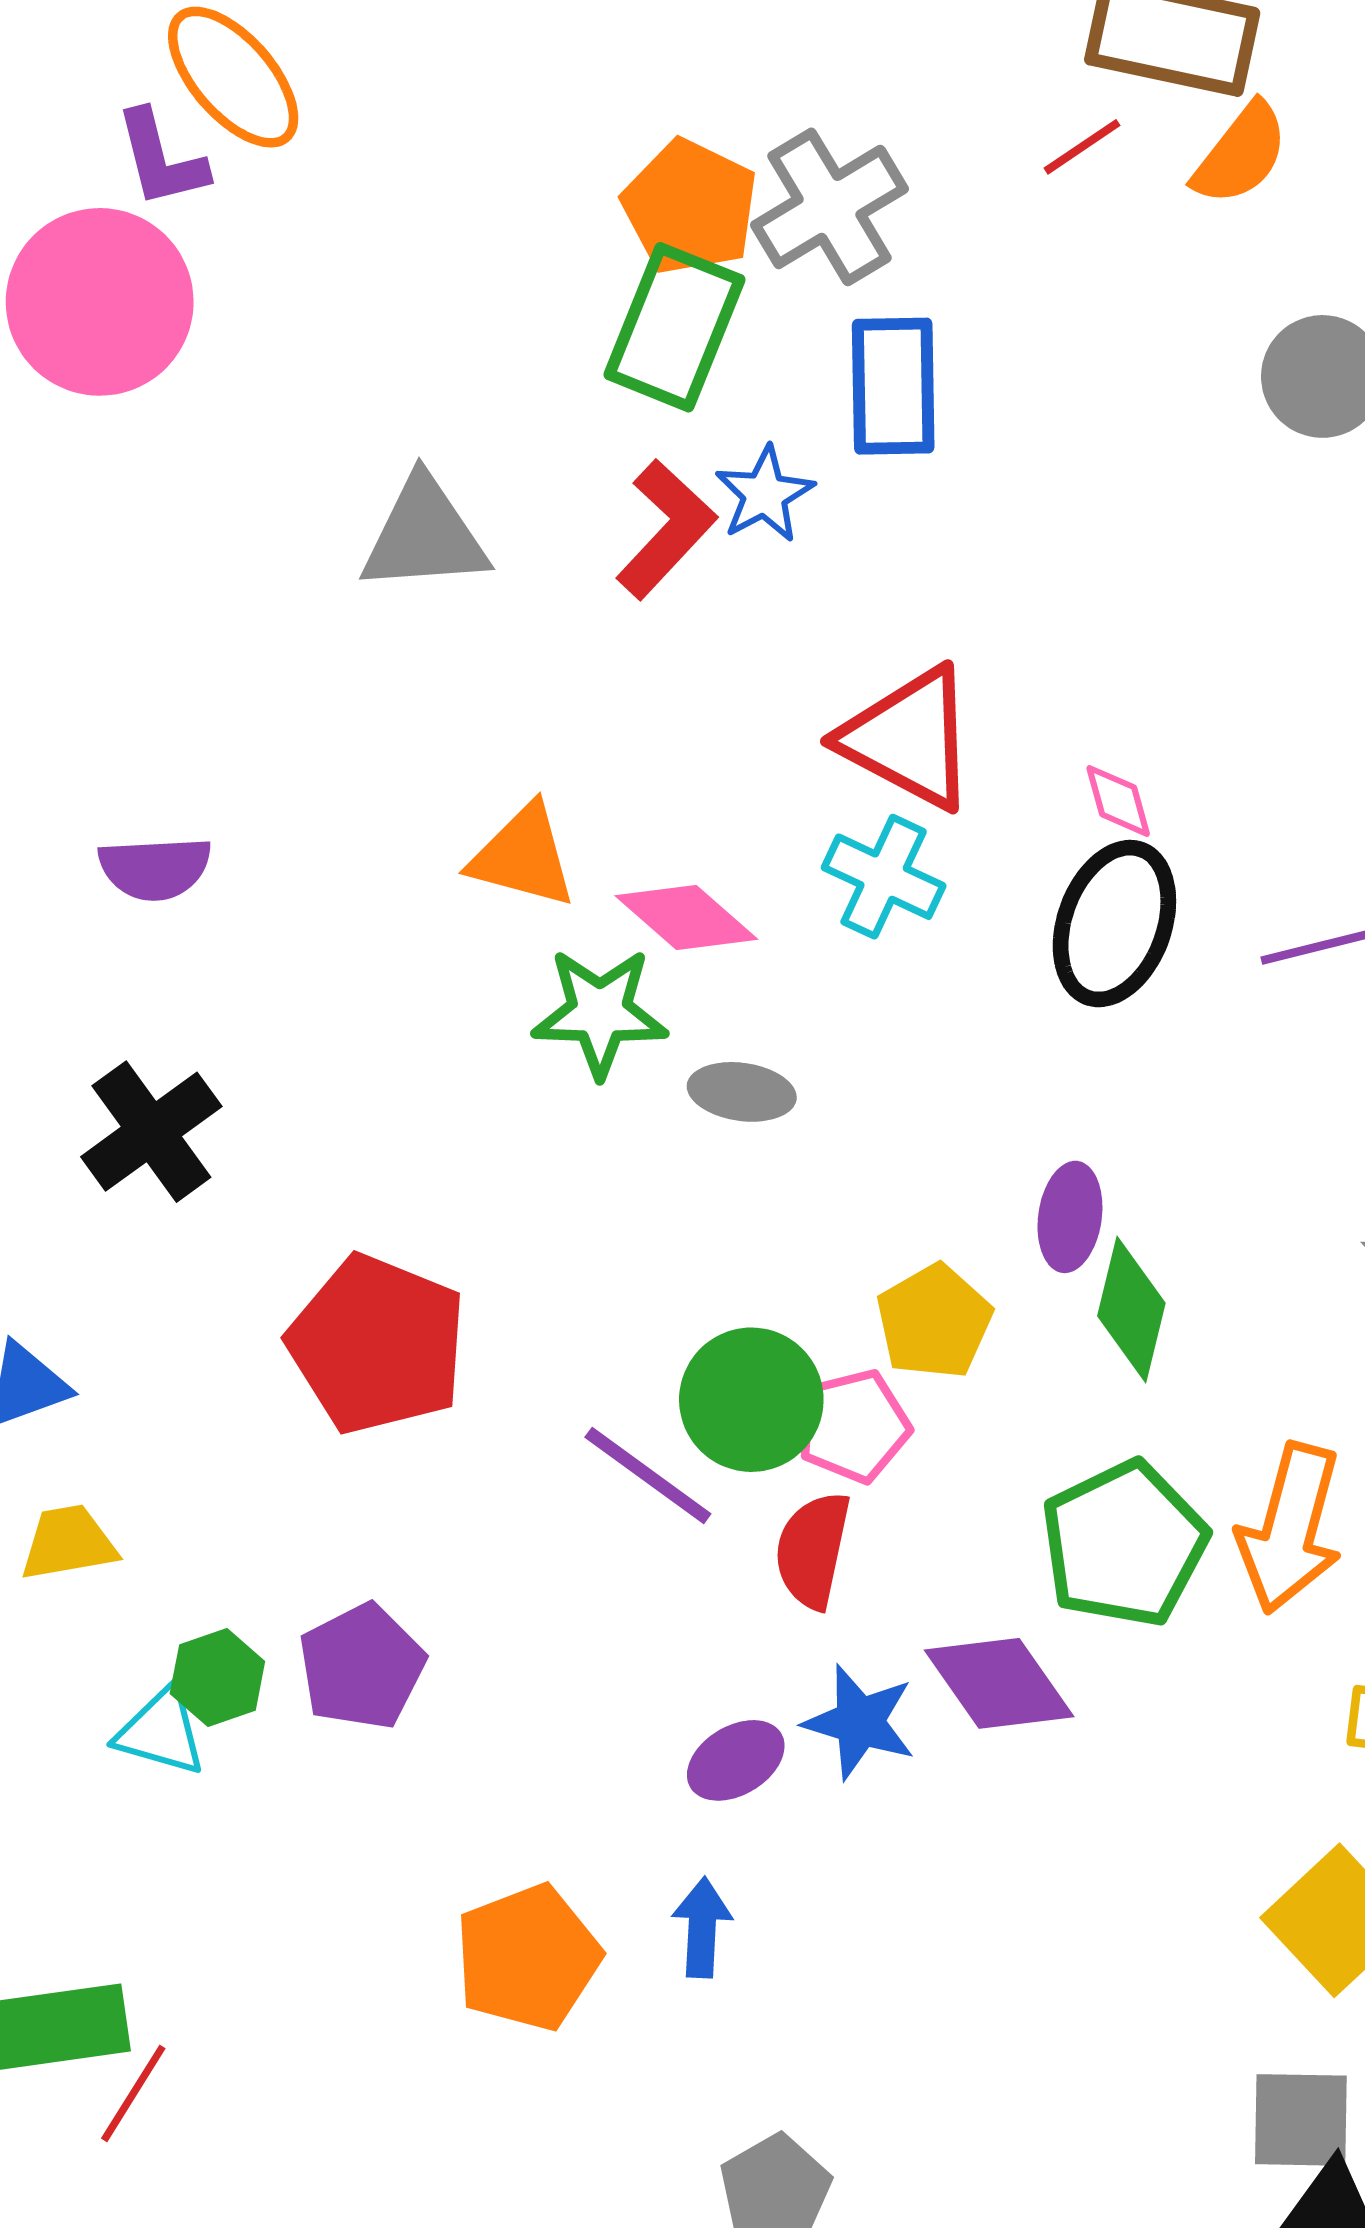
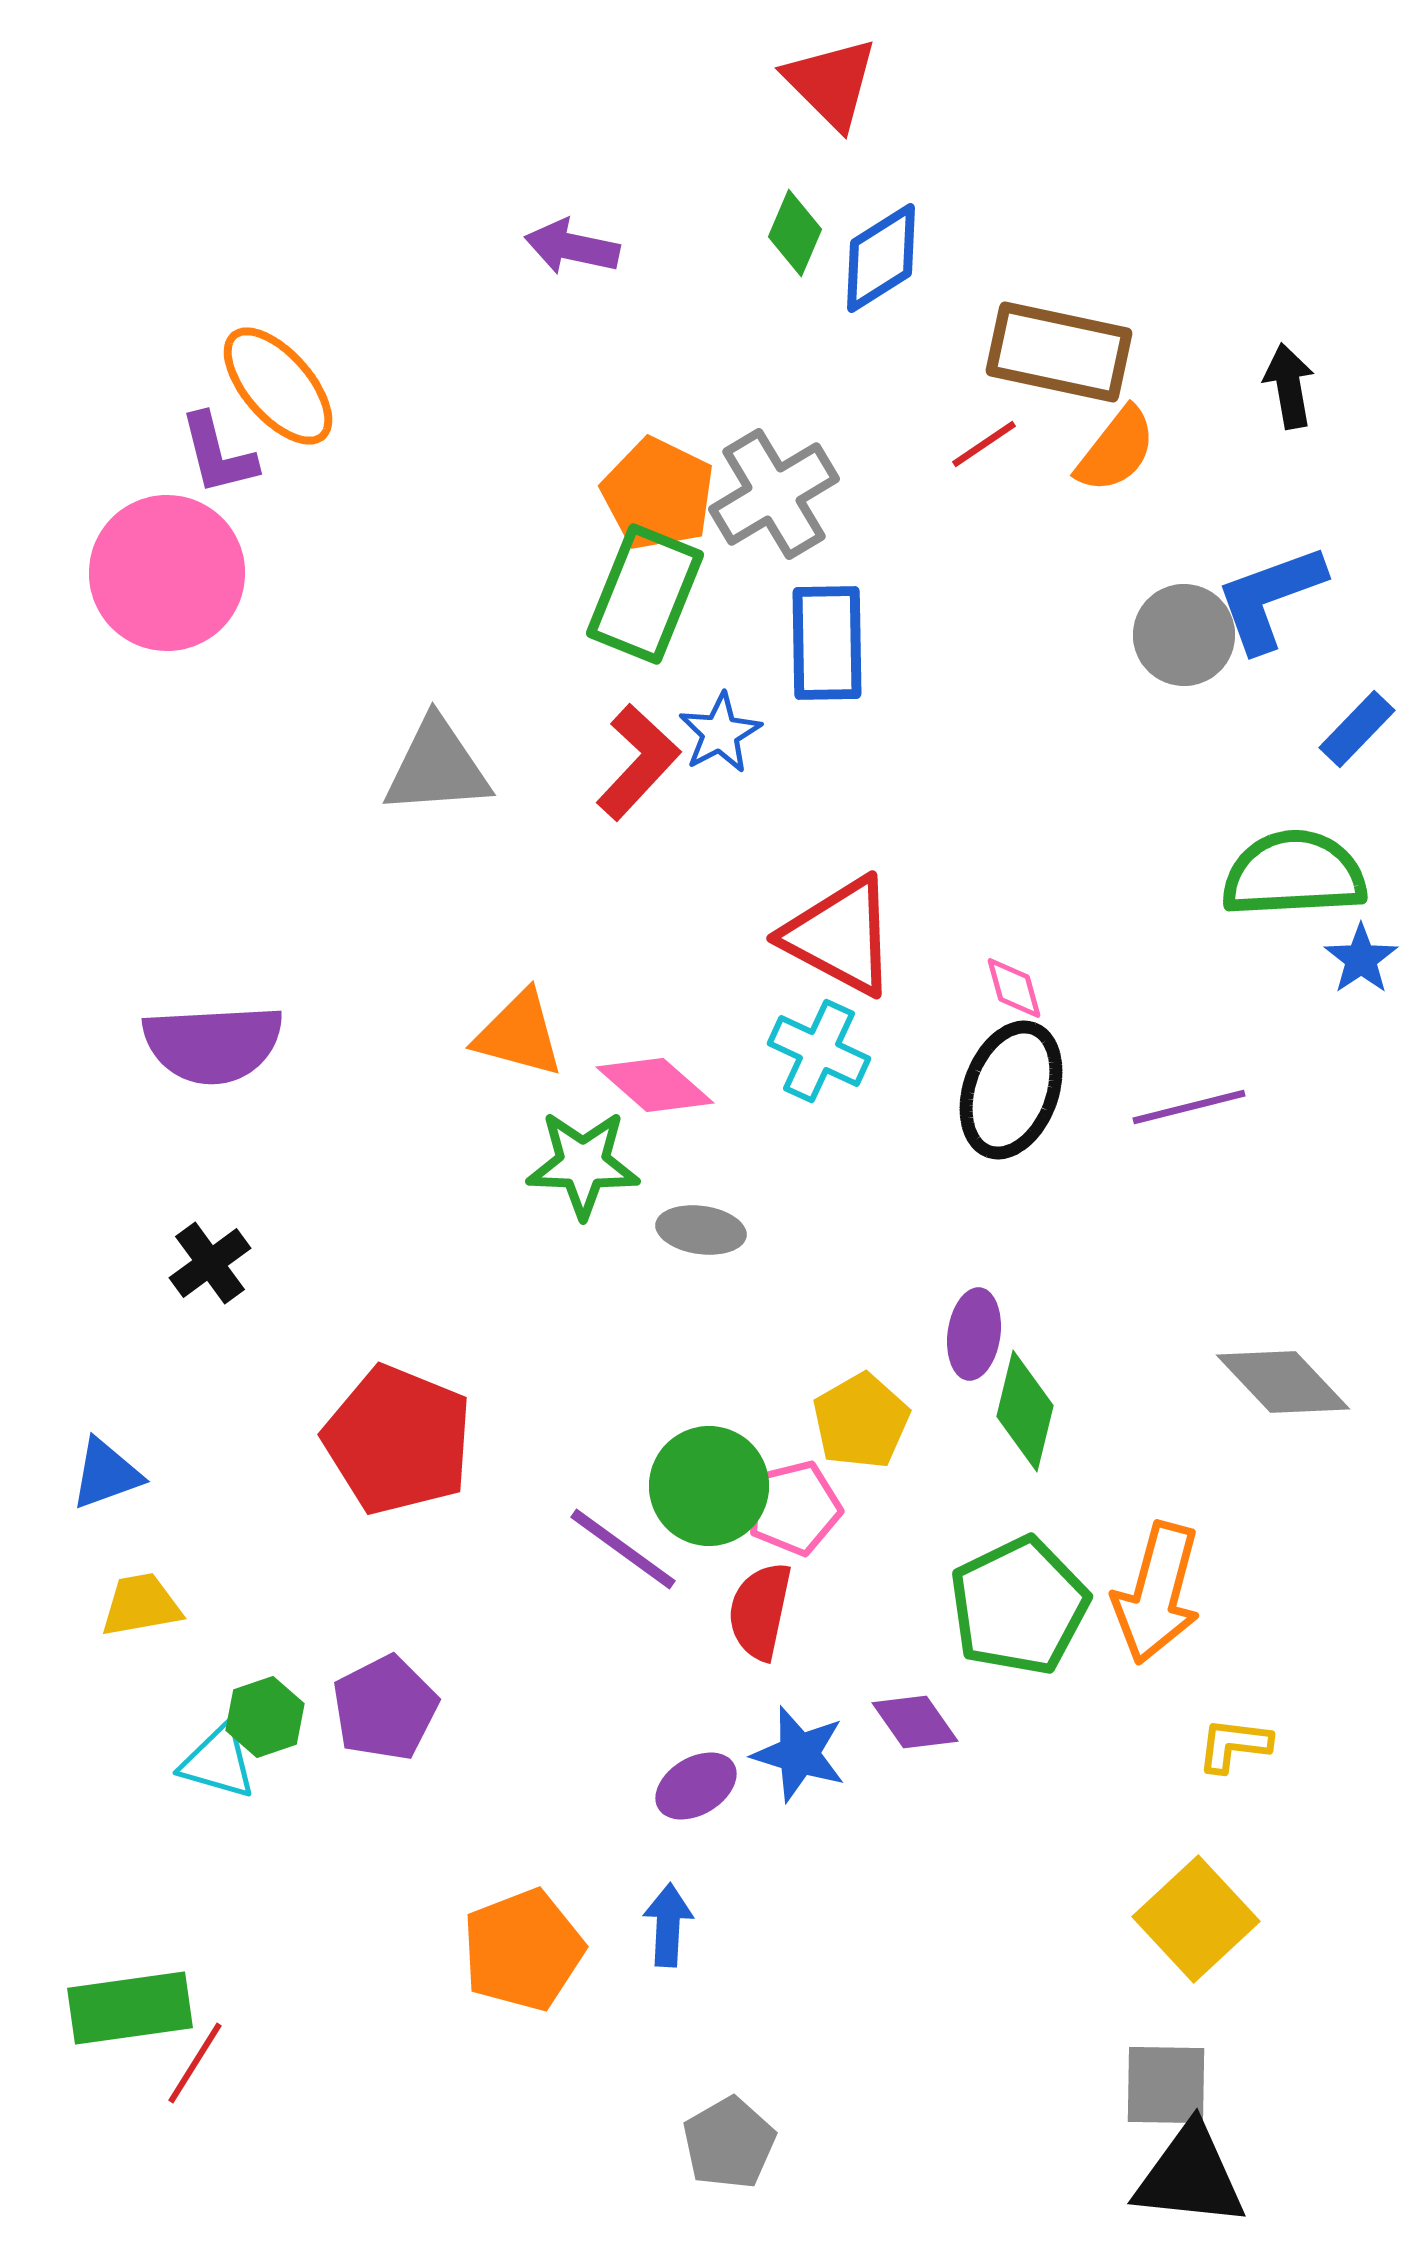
purple semicircle: (155, 868) -> (213, 1044), size x1.5
black cross: (151, 1132) -> (210, 1263), size x0.7
purple diamond: (999, 1683) -> (915, 1722), size x0.7

